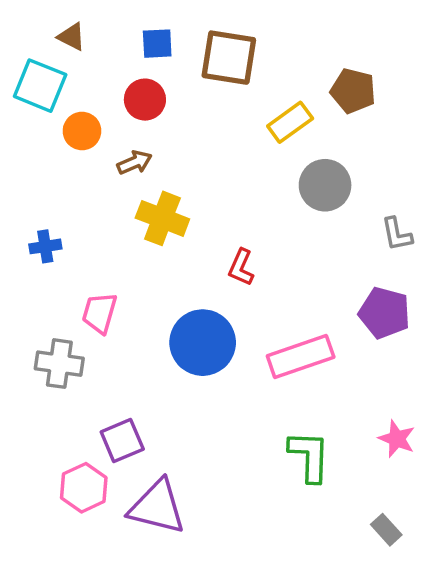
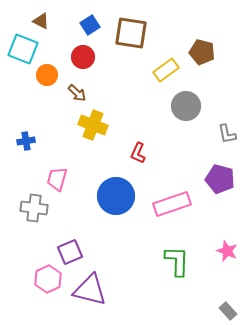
blue square: (157, 44) -> (90, 25), turned -30
brown arrow: (134, 162) -> (77, 93), turned 66
gray rectangle: (386, 530) -> (228, 311), moved

